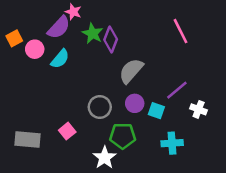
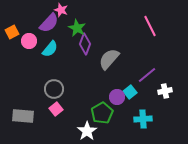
purple diamond: (111, 40) -> (85, 44), moved
purple circle: (135, 103) -> (117, 97), moved
gray circle: (100, 107) -> (54, 89), moved
white cross: (199, 109) -> (165, 91), turned -32
cyan square: (156, 111) -> (130, 92), turned 32
green pentagon: (123, 136) -> (102, 113), turned -30

